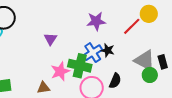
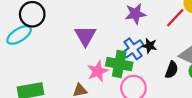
purple triangle: (50, 39) -> (85, 36), size x1.5
black semicircle: (115, 81) -> (172, 70), moved

